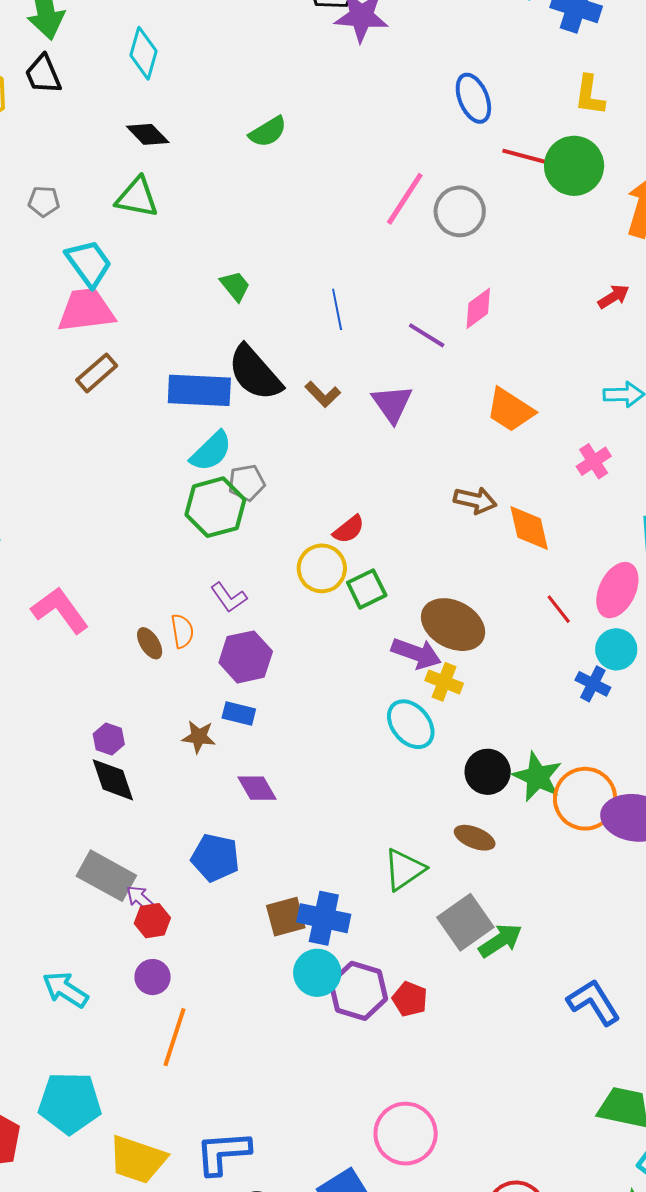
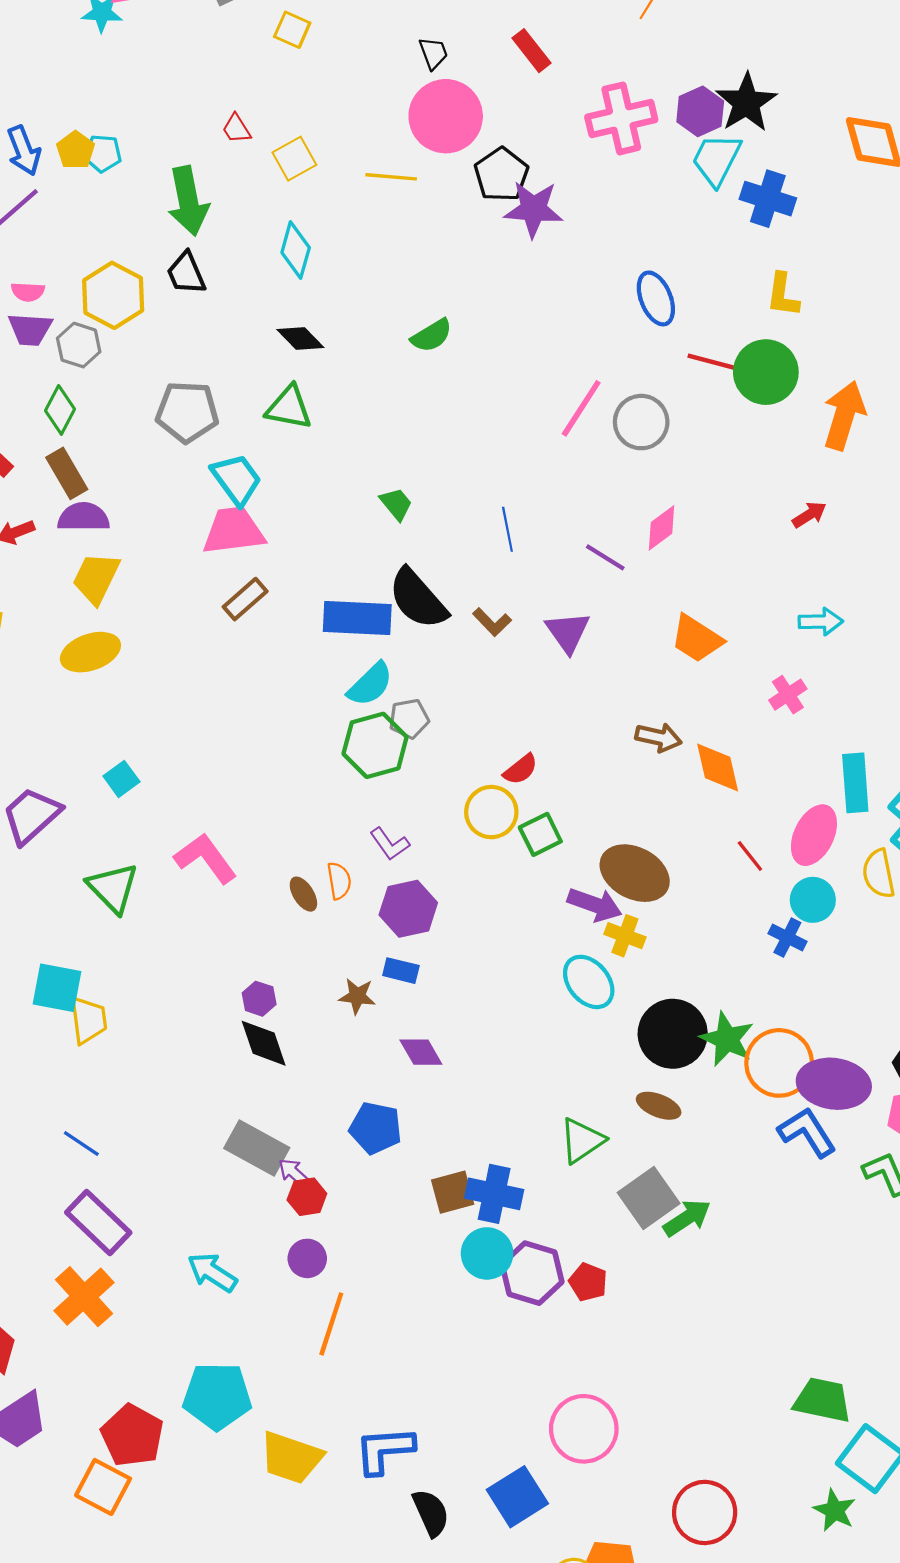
gray pentagon: (44, 201) -> (187, 412), size x1.8
black circle: (488, 772) -> (673, 1034), size x1.4
blue L-shape: (594, 1002) -> (807, 1132), moved

